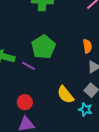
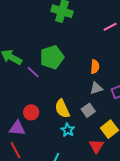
red circle: (25, 102) -> (31, 112), moved
cyan star: (85, 109) -> (68, 130), moved

